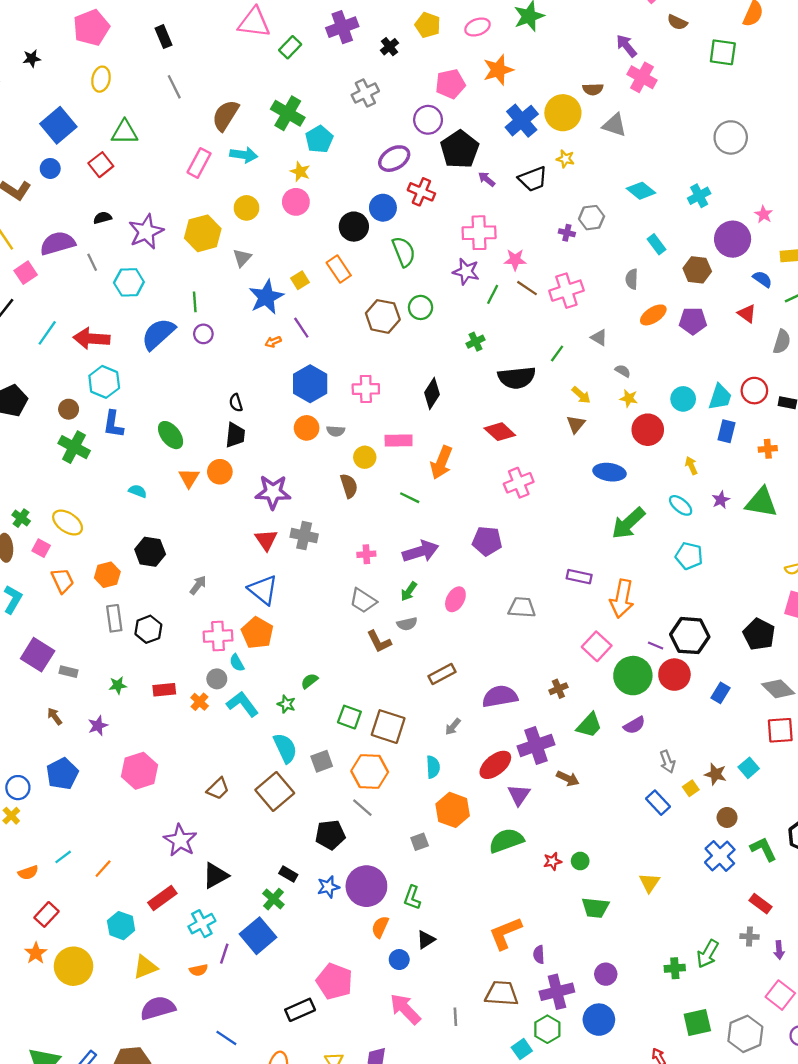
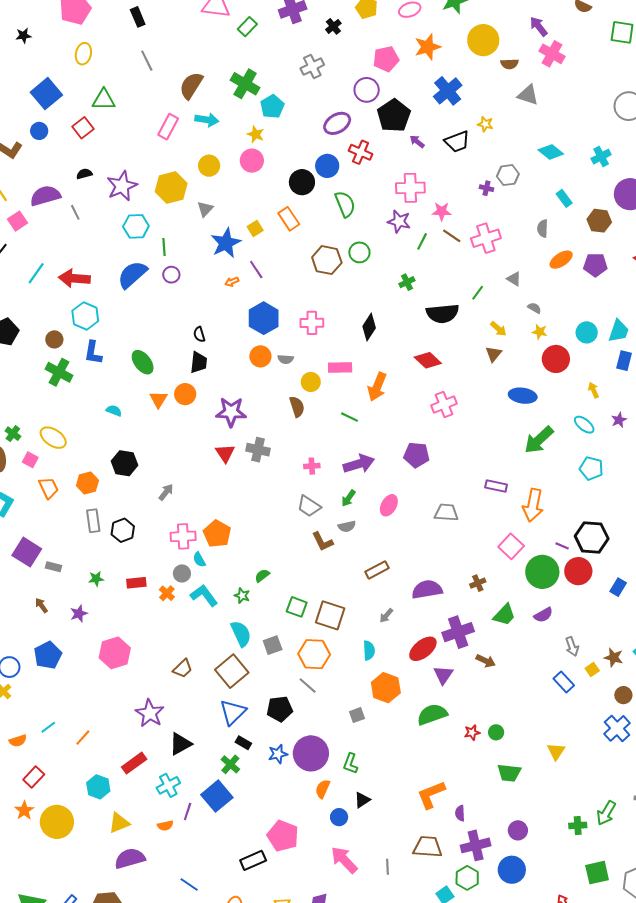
yellow circle: (563, 113) -> (483, 40), moved
cyan hexagon: (129, 282) -> (136, 226), moved
blue triangle: (263, 590) -> (233, 712), moved, turned 36

